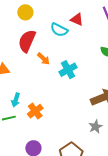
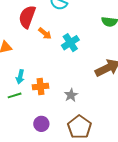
orange cross: (35, 111) -> (40, 86), turned 35
gray star: (96, 127) -> (71, 95), moved

